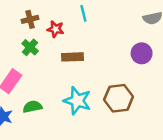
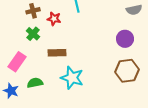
brown rectangle: (72, 57) -> (57, 53), moved
brown hexagon: (119, 98) -> (127, 71), moved

